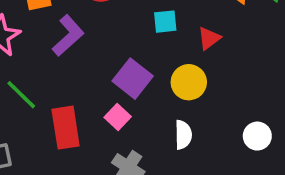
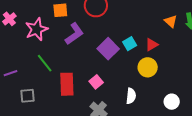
cyan square: (165, 22) -> (130, 44), moved, turned -32
purple square: (133, 79) -> (108, 49), moved
yellow circle: (189, 82) -> (148, 67), moved

